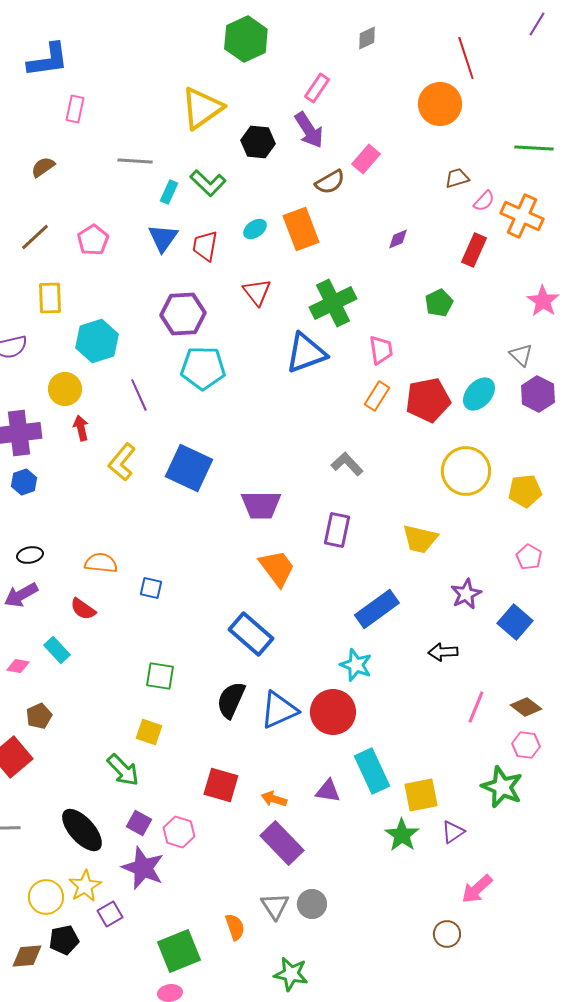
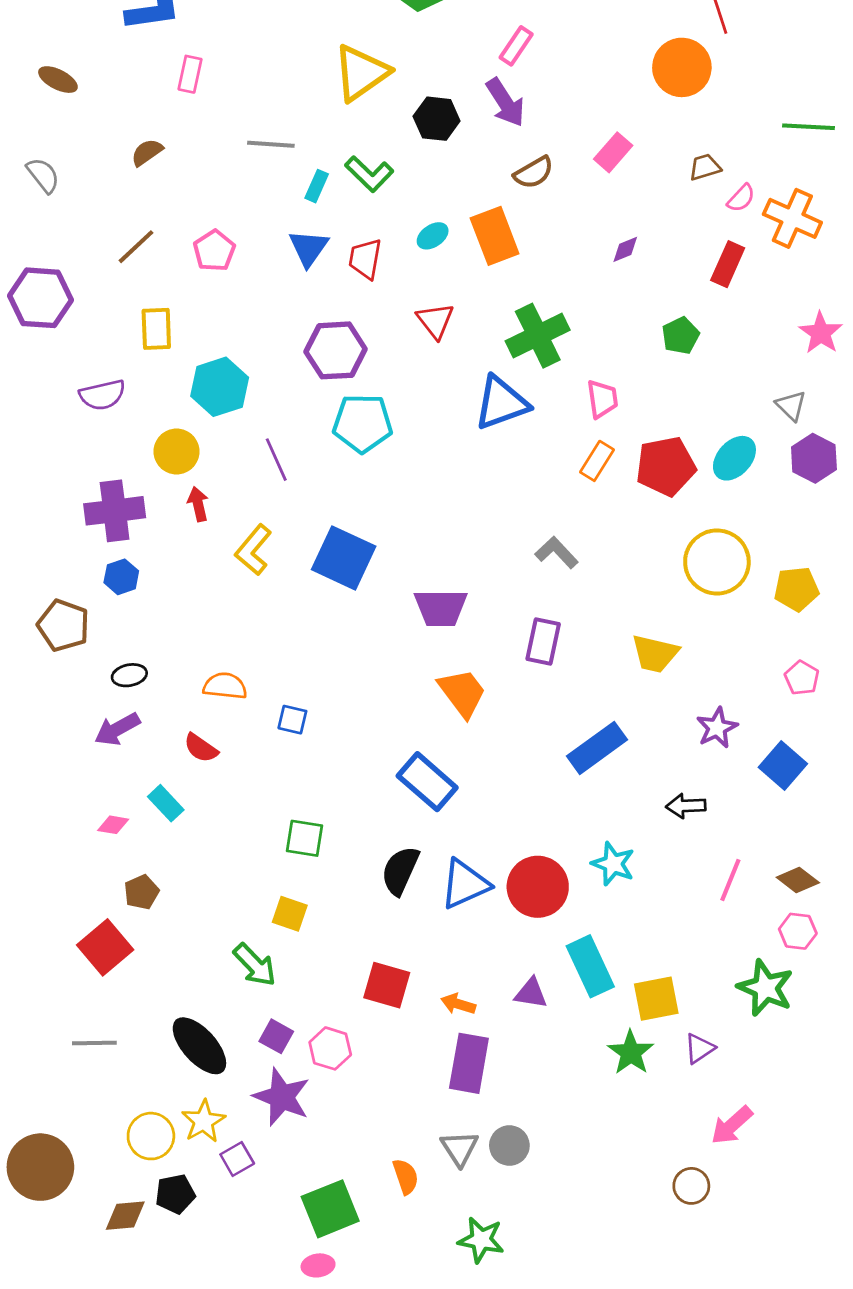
pink rectangle: (366, 159) -> (613, 152), moved
cyan star: (356, 665) -> (613, 864), moved
purple rectangle: (282, 843) -> (469, 1063), turned 54

